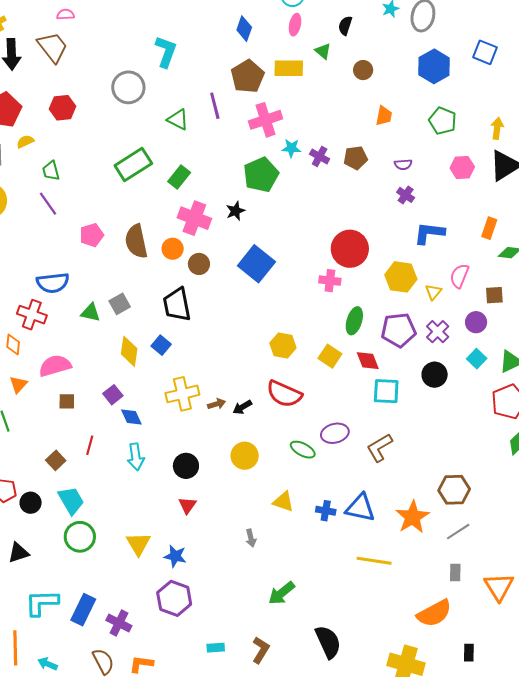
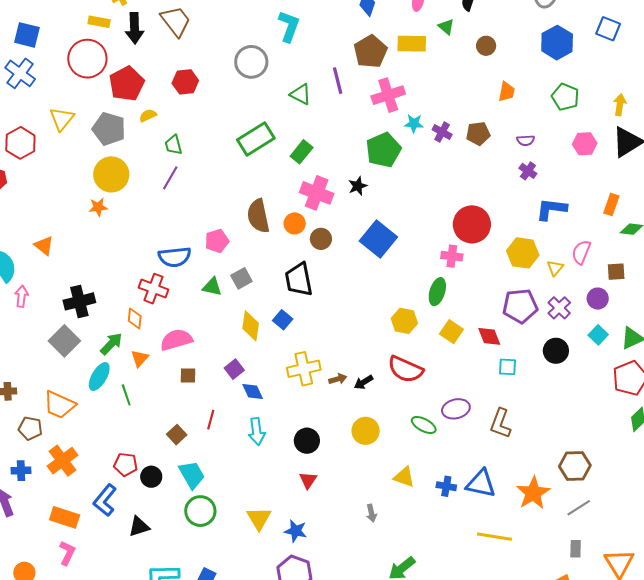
purple line: (48, 204) -> (170, 178), turned 65
pink pentagon: (92, 235) -> (217, 241), moved
green ellipse: (354, 321) -> (437, 292), moved
cyan square: (386, 391) -> (508, 367), size x0.7
brown L-shape: (379, 448) -> (500, 423), turned -40

